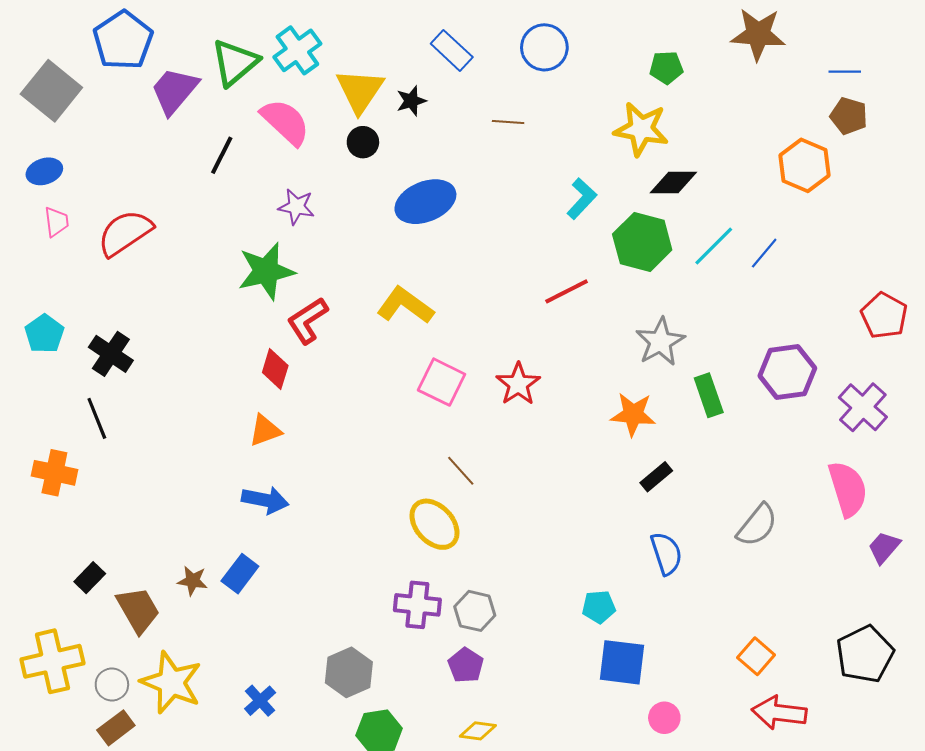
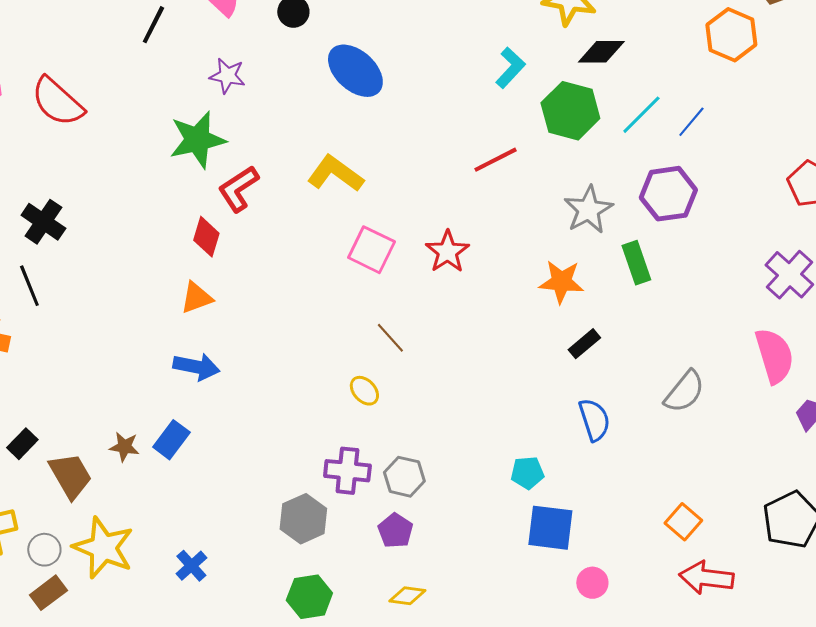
blue ellipse: (425, 202) -> (355, 71), turned 64
red semicircle: (125, 233) -> (57, 102), turned -104
purple hexagon: (787, 372) -> (668, 194), moved
yellow ellipse: (434, 524) -> (364, 391), size x0.6
gray hexagon: (349, 672) -> (303, 519), moved

